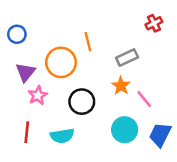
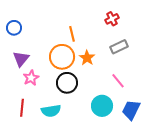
red cross: (154, 23) -> (112, 19), moved
gray rectangle: (127, 58) -> (119, 47), moved
orange circle: (61, 62) -> (62, 57), moved
orange star: (121, 86) -> (87, 58), moved

